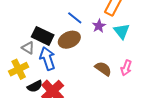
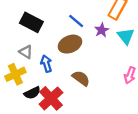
black rectangle: (43, 36) -> (31, 22), moved
blue arrow: (47, 59) -> (46, 64), size x0.7
brown semicircle: (103, 69) -> (81, 78), moved

